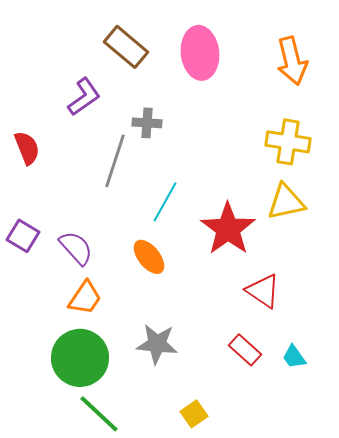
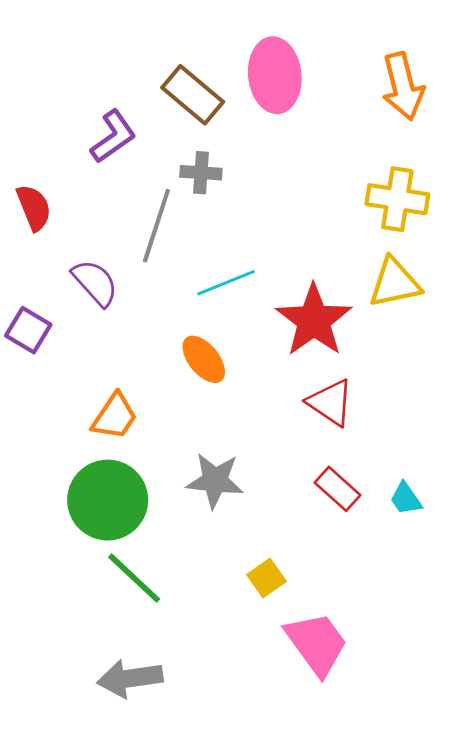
brown rectangle: (126, 47) -> (193, 95), moved
cyan line: (165, 202) -> (226, 283), turned 39
purple semicircle: (76, 248) -> (95, 283), moved
red triangle: (263, 291) -> (331, 403), moved

